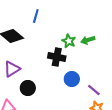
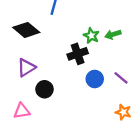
black cross: (57, 57) -> (78, 54), turned -30
purple line: (94, 90) -> (121, 78), moved

